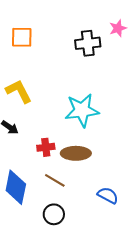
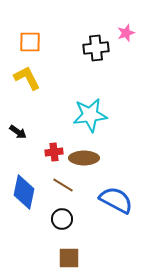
yellow L-shape: (19, 91) -> (27, 78), moved
blue semicircle: (108, 195) -> (116, 200), size x1.6

